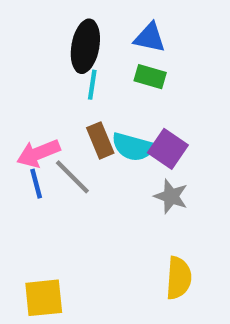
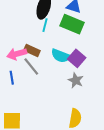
green rectangle: (150, 77) -> (72, 24), size x1.6
brown rectangle: (100, 140) -> (32, 51), moved, turned -49
blue line: (36, 184) -> (12, 78), moved

